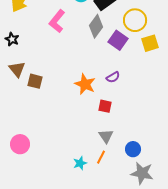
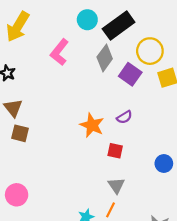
brown square: (35, 81) -> (20, 133), moved
blue circle: (133, 149) -> (164, 164), moved

